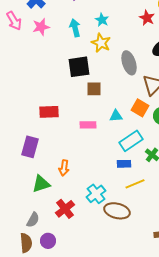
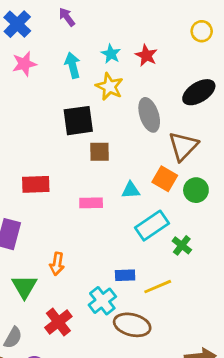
red star: (147, 18) -> (146, 55), moved
blue rectangle: (124, 164) -> (125, 275), moved
green triangle: (41, 184) -> (24, 287), turned -42

